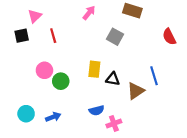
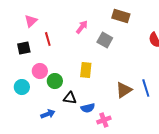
pink arrow: (89, 13) -> (82, 27), moved
black square: (22, 36) -> (24, 48), moved
blue line: (154, 76) -> (146, 88), moved
black triangle: (113, 79) -> (70, 98), moved
cyan circle: (26, 114) -> (22, 87), moved

